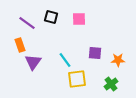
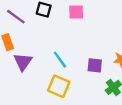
purple square: (95, 53) -> (95, 65), moved
yellow square: (77, 79) -> (59, 86), moved, turned 30

